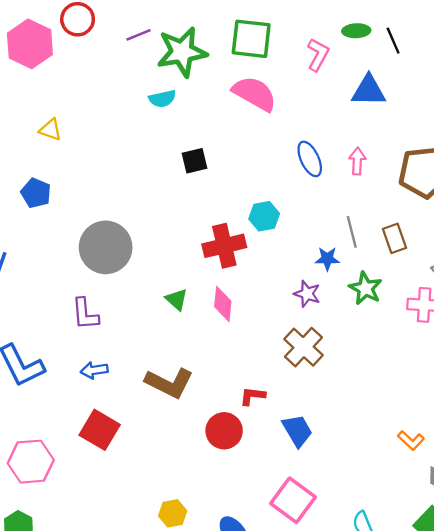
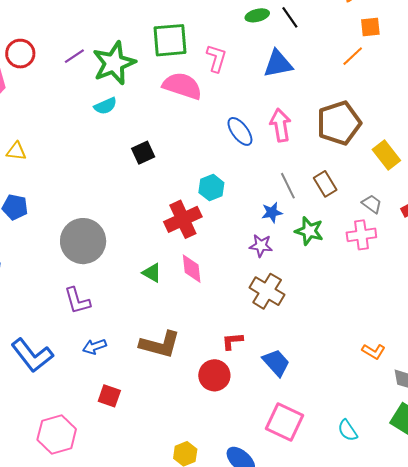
pink L-shape: (318, 55) -> (216, 58), moved
pink arrow: (357, 161) -> (280, 125), size x1.4
red square: (100, 430) -> (109, 396), size x0.7

